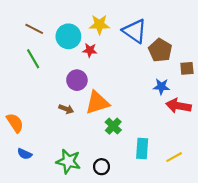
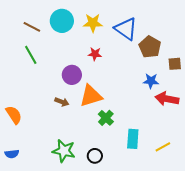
cyan circle: (68, 36) -> (62, 21), moved
red star: (90, 50) -> (95, 54), moved
blue semicircle: (25, 154) -> (12, 154), moved, turned -32

